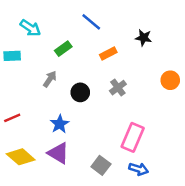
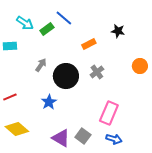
blue line: (91, 22) -> (64, 18), moved
green rectangle: (63, 49) -> (47, 29), moved
black circle: (80, 92) -> (66, 76), size x1.6
purple triangle: (58, 153) -> (61, 138), moved

